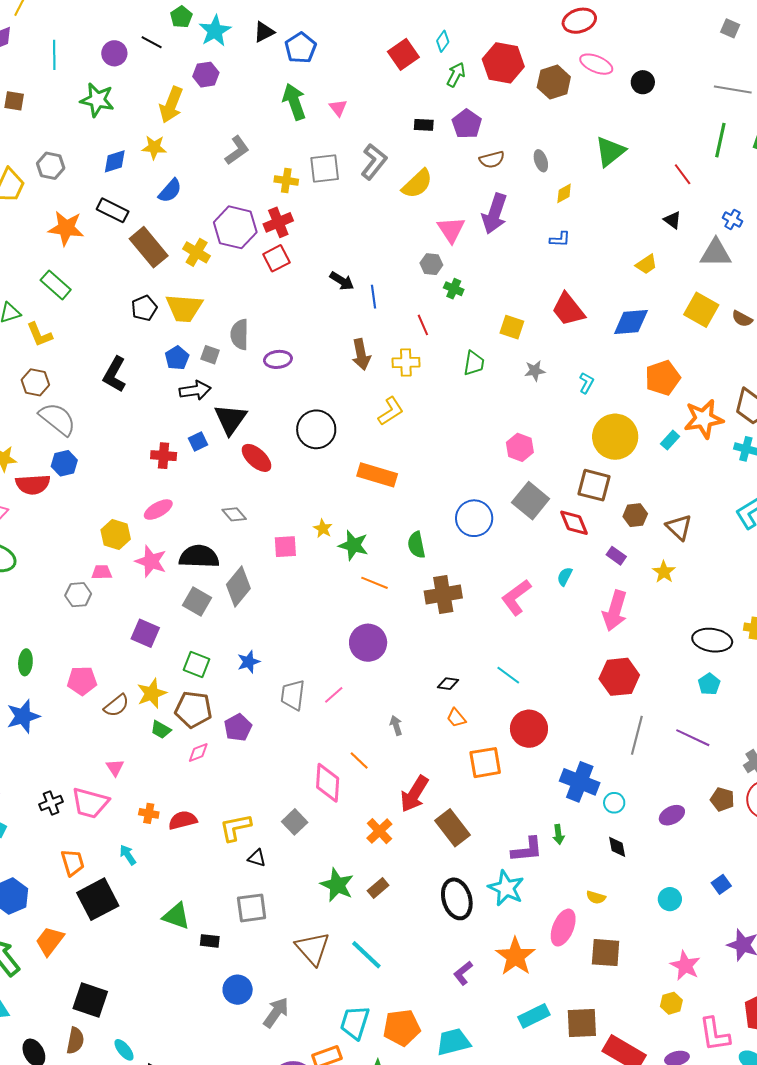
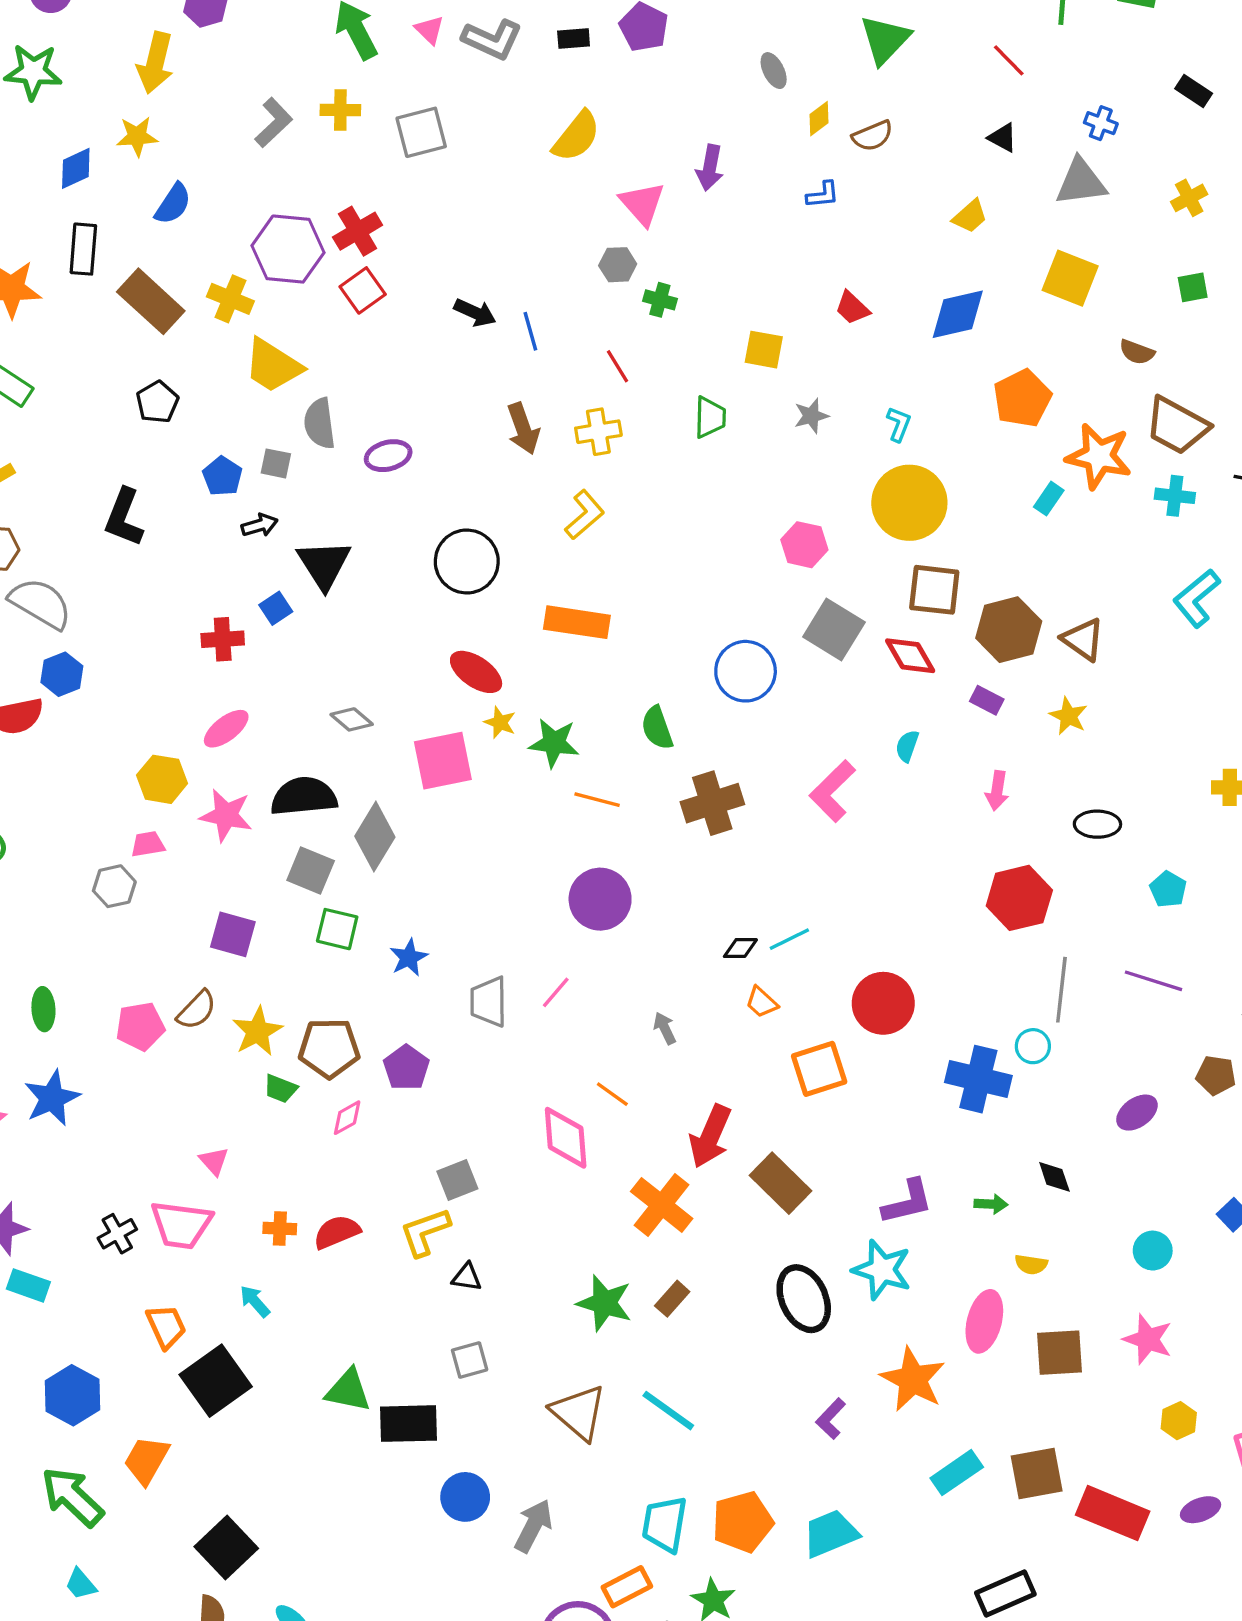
brown semicircle: (492, 160) -> (873, 136), moved
gray L-shape: (374, 162) -> (492, 39), moved, turned 84
yellow cross: (286, 181) -> (340, 110), moved
black rectangle: (113, 210) -> (83, 249), turned 76
purple arrow: (495, 214) -> (710, 168), size x0.7
yellow trapezoid: (184, 308) -> (273, 366), moved, turned 36
red trapezoid: (568, 309) -> (852, 308), size x0.6
brown semicircle: (742, 319) -> (1137, 352), moved
black arrow: (195, 390) -> (260, 525), size x0.7
orange star: (704, 419) -> (1099, 456), turned 30
yellow circle: (615, 437) -> (909, 503), moved
red ellipse: (257, 458) -> (476, 672), moved
brown hexagon: (635, 515) -> (1009, 630), size x1.6
pink square: (285, 547) -> (443, 761), size x1.5
pink arrow: (615, 611) -> (997, 791), size x0.6
black ellipse: (712, 640) -> (1097, 824), moved, size x0.7
green square: (196, 665) -> (337, 929), moved
cyan line: (508, 675) -> (789, 939), moved, turned -55
brown semicircle: (116, 706) -> (197, 1010), moved
cyan circle: (614, 803) -> (1033, 1046), moved
gray square: (295, 822) -> (457, 1180), moved, turned 30
orange cross: (379, 831) -> (662, 1205), size x1.4
green arrow: (558, 834) -> (991, 1204), moved, turned -72
gray square: (252, 908) -> (470, 1360), size x0.7
black rectangle: (210, 941) -> (409, 1424), size x1.8
pink star: (685, 966) -> (1148, 1339), moved
black square: (90, 1000) -> (226, 1547), turned 36

